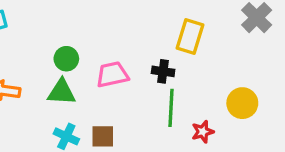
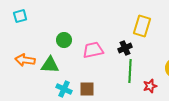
black cross: (163, 71) -> (125, 48), turned -32
green triangle: (62, 92) -> (50, 65), moved

